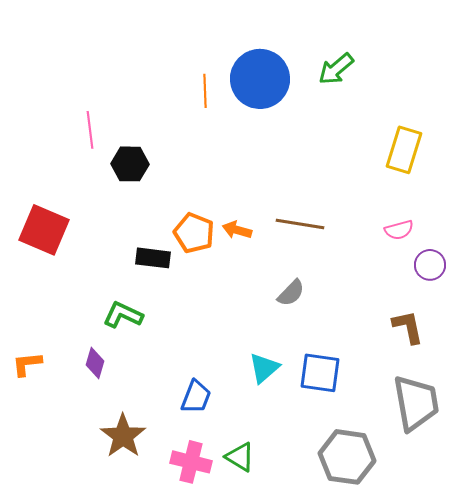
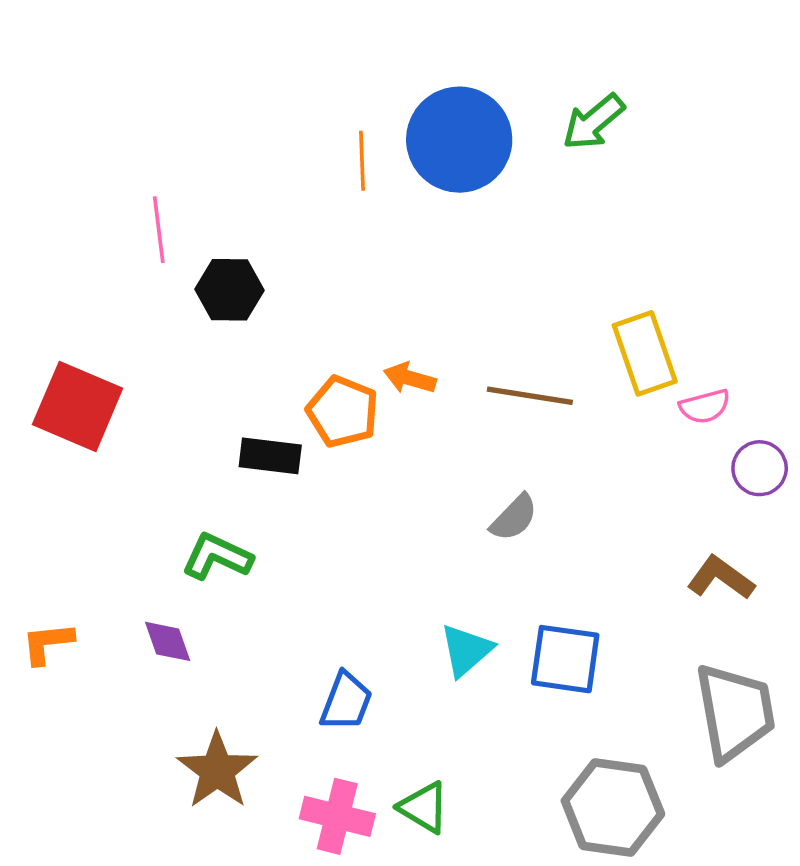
yellow rectangle: (404, 150) -> (645, 353), moved, turned -36
orange arrow: (237, 230) -> (410, 378), moved
brown L-shape: (408, 327) -> (721, 578), turned -42
purple diamond: (95, 363) -> (168, 641), turned -36

